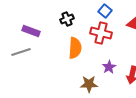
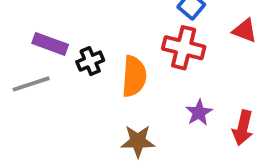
black cross: (67, 19) -> (90, 61), moved
brown star: (89, 84) -> (138, 141), moved

